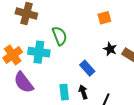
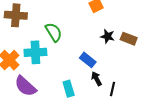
black arrow: (83, 92) -> (96, 79), moved

